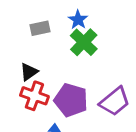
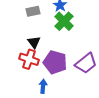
black triangle: (29, 72) -> (34, 42), moved, turned -32

